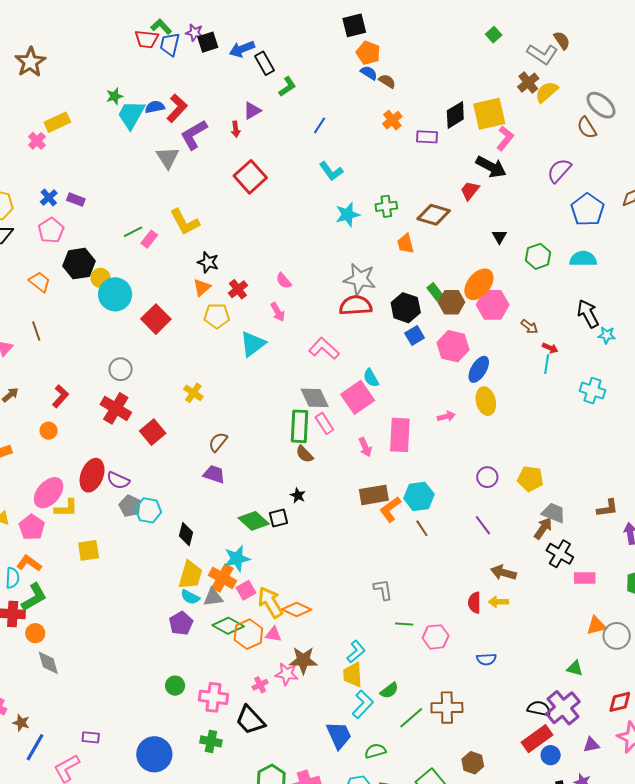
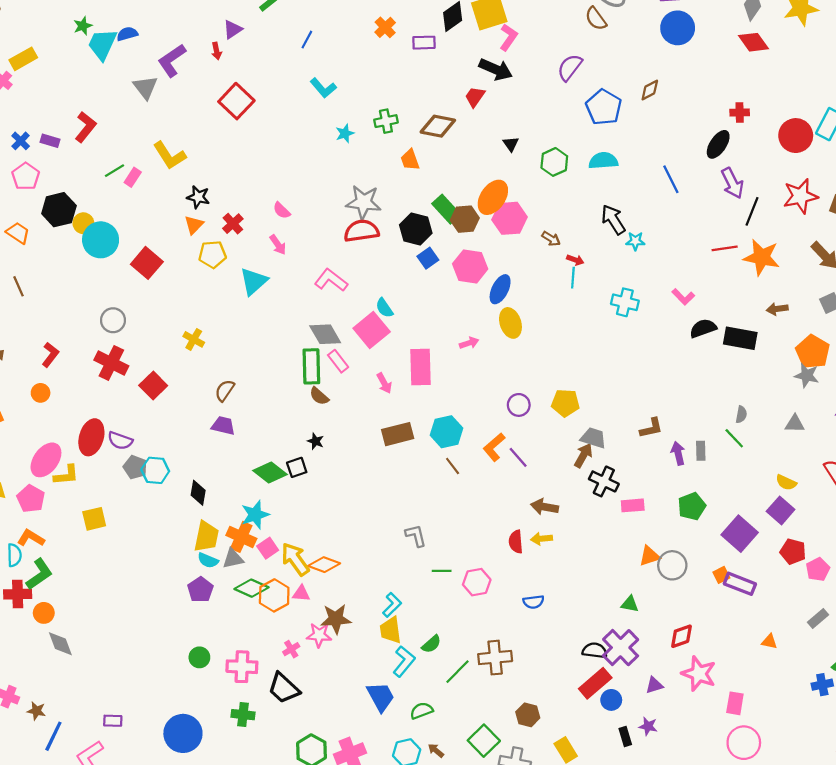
red L-shape: (177, 108) -> (86, 127), moved
cyan star: (348, 215) -> (345, 133), size x0.7
green rectangle: (435, 292) -> (446, 209), size x1.5
orange L-shape: (390, 509) -> (494, 447), moved

